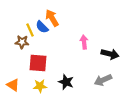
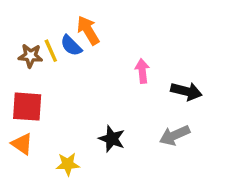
brown star: (22, 42) -> (30, 56), moved
red square: (38, 63) -> (27, 107), moved
yellow star: (40, 86) -> (68, 164), moved

